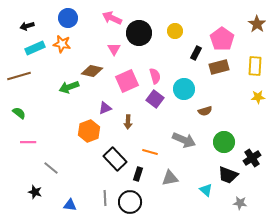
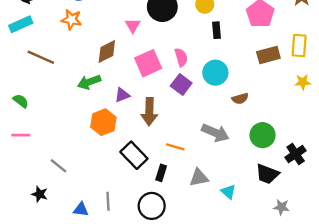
cyan rectangle: (35, 48) -> (21, 24), moved
black rectangle: (196, 53) -> (217, 30), moved, turned -32
brown rectangle: (219, 67) -> (268, 55), moved
brown diamond: (92, 71) -> (107, 51), turned -40
brown line: (19, 76) -> (41, 57), moved, turned 40
green arrow: (69, 87) -> (89, 82), moved
brown arrow: (128, 122) -> (149, 112), size x1.6
pink line: (28, 142) -> (21, 135), moved
cyan triangle: (206, 190) -> (228, 192), moved
gray line: (105, 198) -> (108, 201), moved

